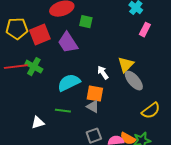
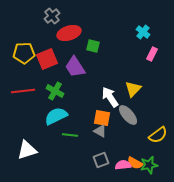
green cross: (34, 67) -> (55, 91), moved
white arrow: (103, 73) -> (110, 97), size x1.5
gray ellipse: (134, 81) -> (128, 115), moved
cyan semicircle: (69, 83) -> (56, 116), moved
white triangle: (38, 123) -> (27, 150), moved, size x1.5

